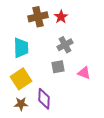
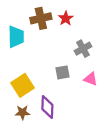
gray cross: (65, 45) -> (83, 49), moved
cyan trapezoid: (21, 48) -> (16, 37), moved

